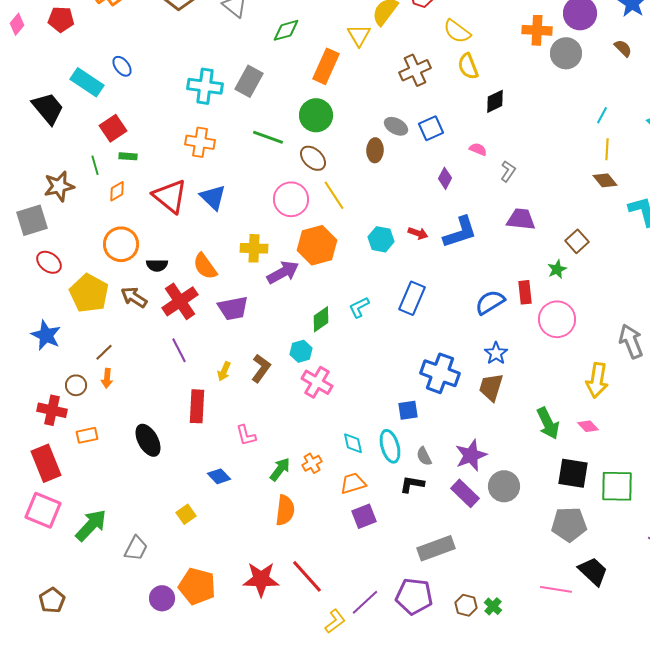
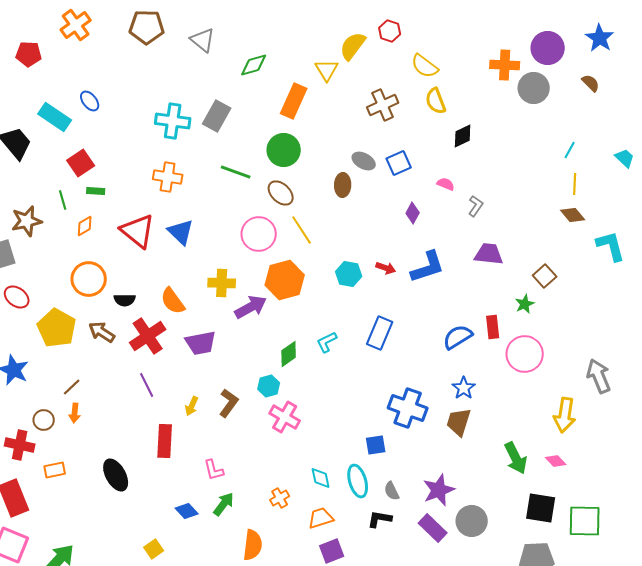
green arrow: (280, 469) -> (224, 504), moved

